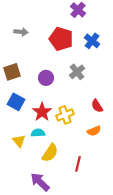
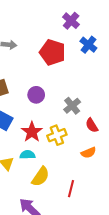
blue cross: (92, 41) -> (88, 45), moved
gray cross: (77, 72) -> (72, 106), moved

